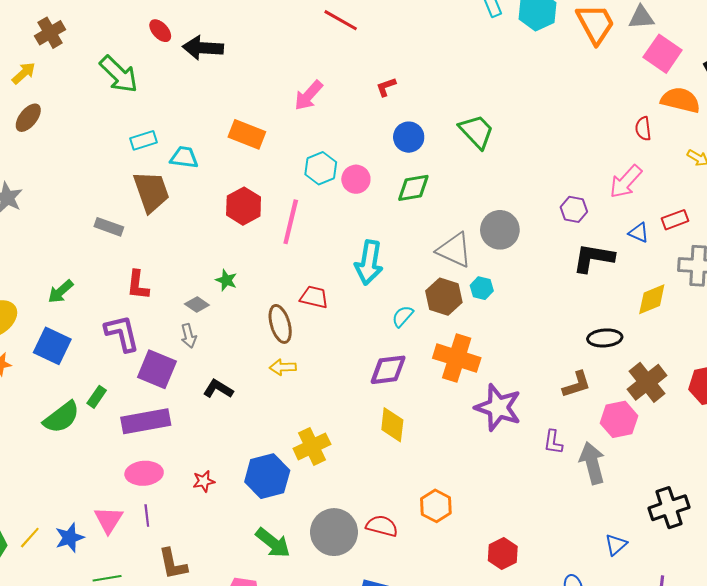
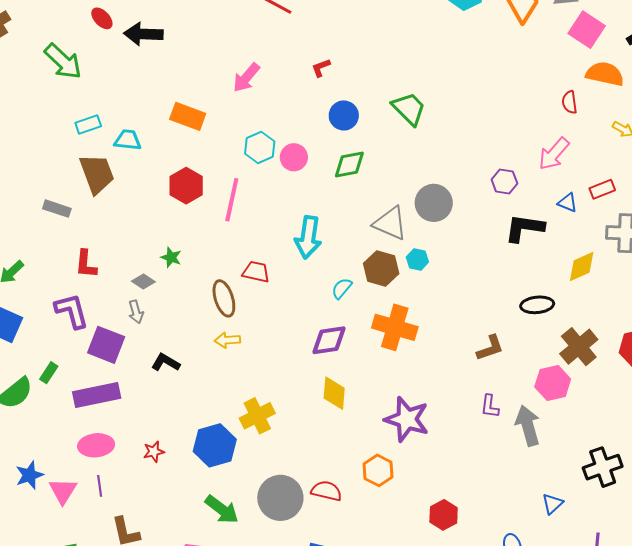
brown L-shape: (577, 384) -> (490, 348), moved
purple star: (498, 407) -> (407, 419), moved
blue star: (70, 538) -> (29, 475), moved

